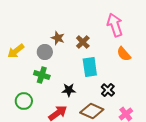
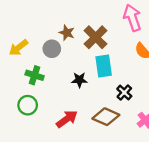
brown cross: (83, 42) -> (96, 37), size x1.5
green cross: (42, 75) -> (35, 75), moved
black star: (69, 90) -> (79, 80), moved

